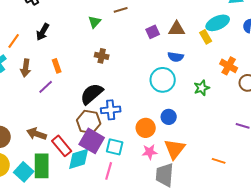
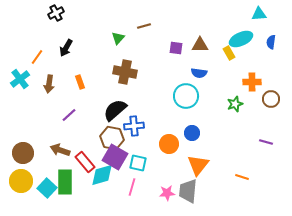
purple square: (153, 32) -> (176, 48), turned 32
brown cross: (102, 56) -> (125, 72), size x1.6
orange cross: (229, 66) -> (252, 82), turned -30
purple line: (46, 87) -> (69, 115), moved
green star: (202, 88) -> (235, 104), moved
pink star: (150, 152) -> (167, 193), moved

